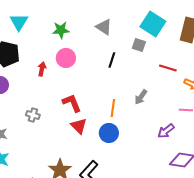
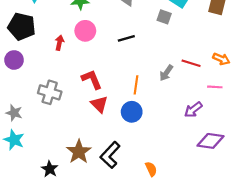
black line: (112, 60) -> (126, 38), moved, turned 56
red line: (168, 68) -> (191, 63), moved
gray cross: (33, 115) -> (50, 92), size x1.5

